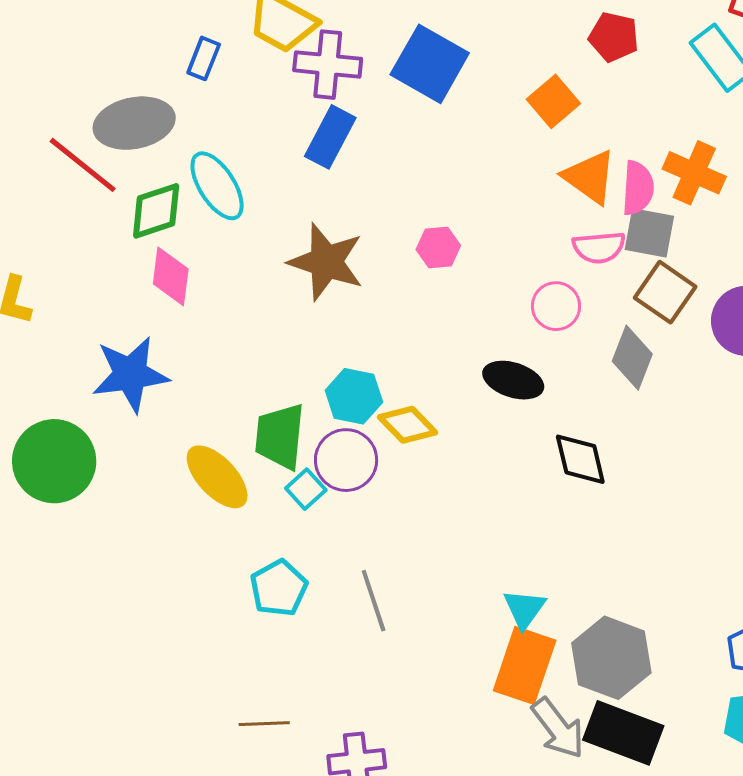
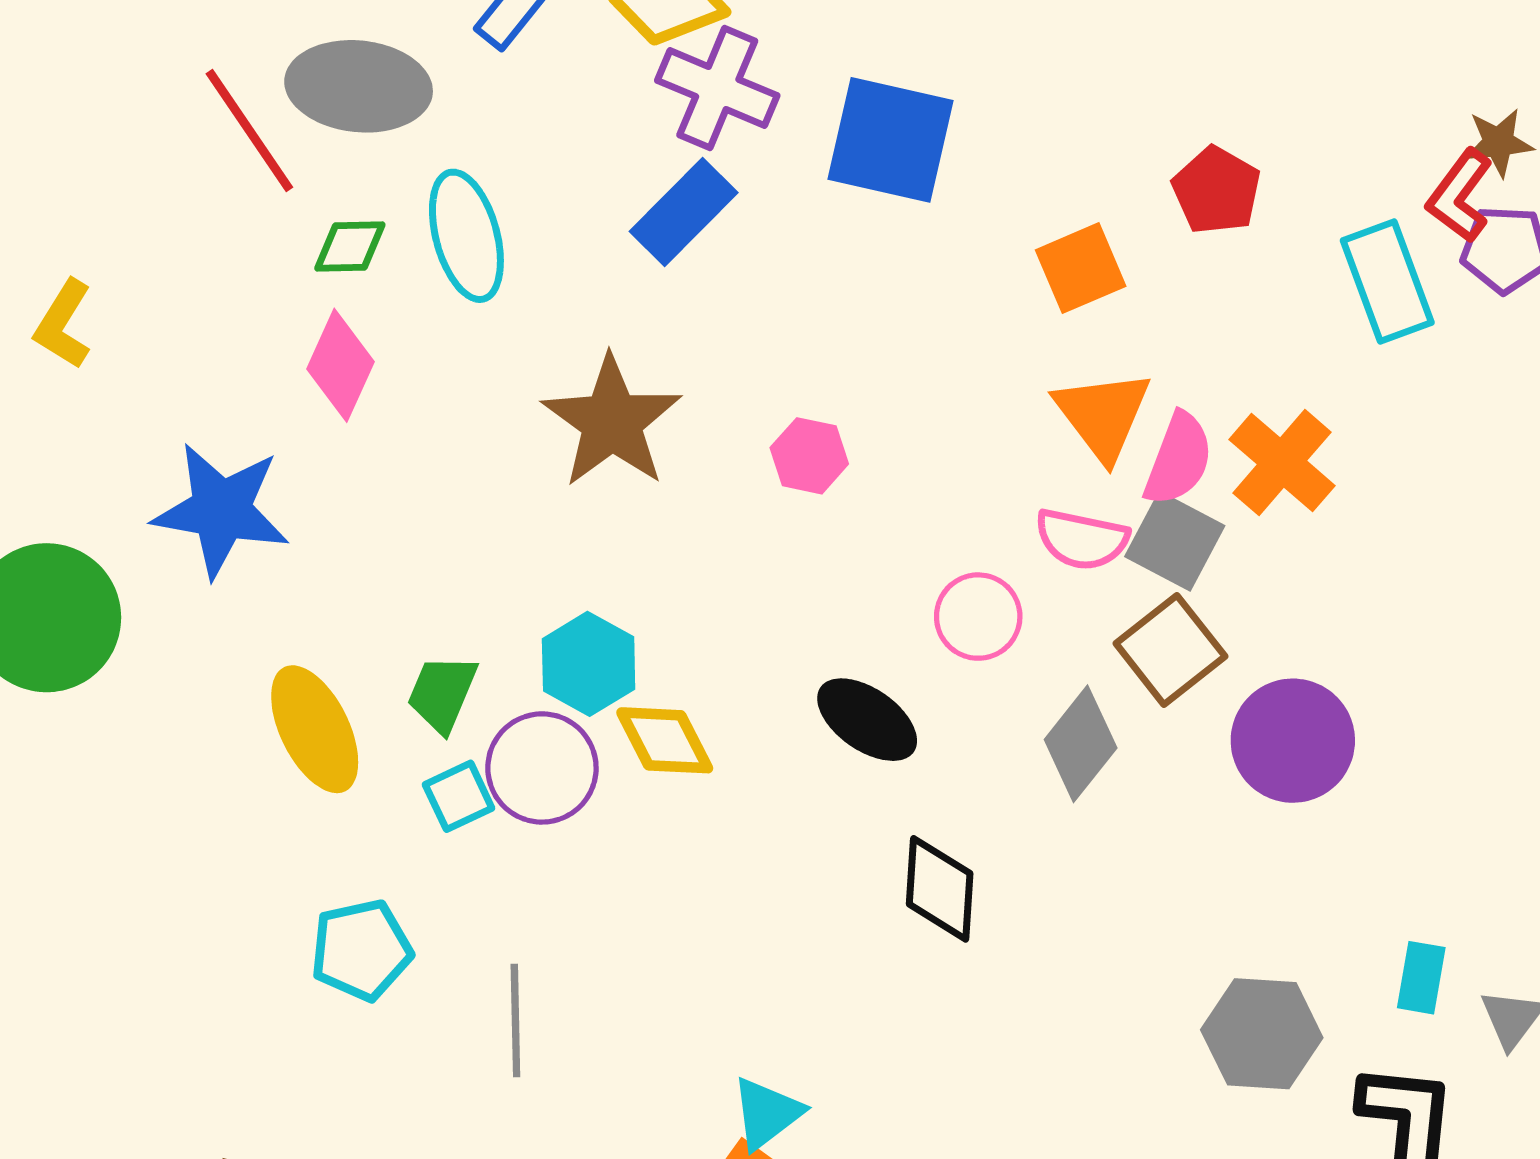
blue square: (430, 64) -> (890, 140), turned -34
green diamond: (156, 211) -> (350, 246), size x0.7
green trapezoid: (280, 436) -> (442, 693), size x0.7

